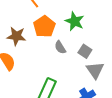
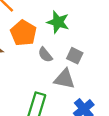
gray triangle: (95, 70) -> (65, 79), moved, turned -36

